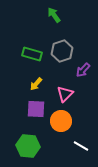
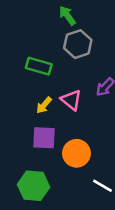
gray hexagon: (62, 51) -> (78, 44), moved
pink triangle: (65, 94) -> (71, 100), moved, turned -36

